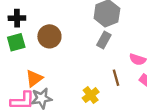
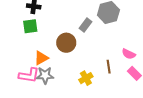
brown circle: (49, 36) -> (66, 43), moved
gray rectangle: (104, 40) -> (85, 25), moved

